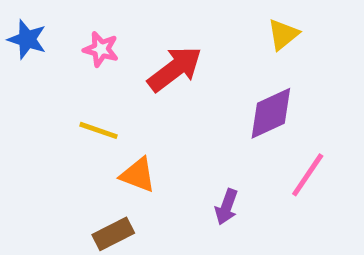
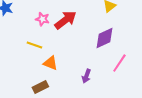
pink star: (101, 49) -> (42, 19), moved

